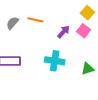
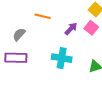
gray semicircle: (12, 23) -> (19, 34), moved

